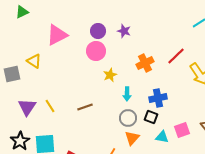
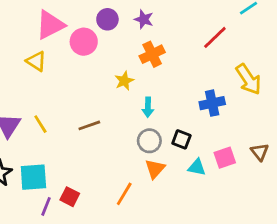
pink circle: (96, 51) -> (84, 42), moved
red line: (176, 56) -> (215, 37), moved
yellow triangle: (34, 61) -> (36, 61), moved
orange cross: (145, 63) -> (152, 54), moved
blue cross: (158, 98) -> (212, 103), moved

